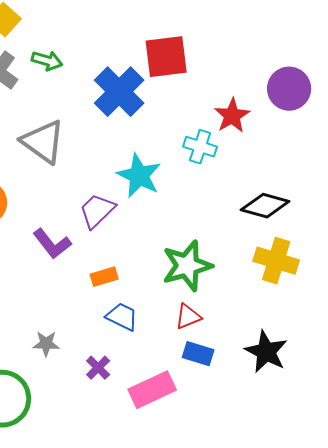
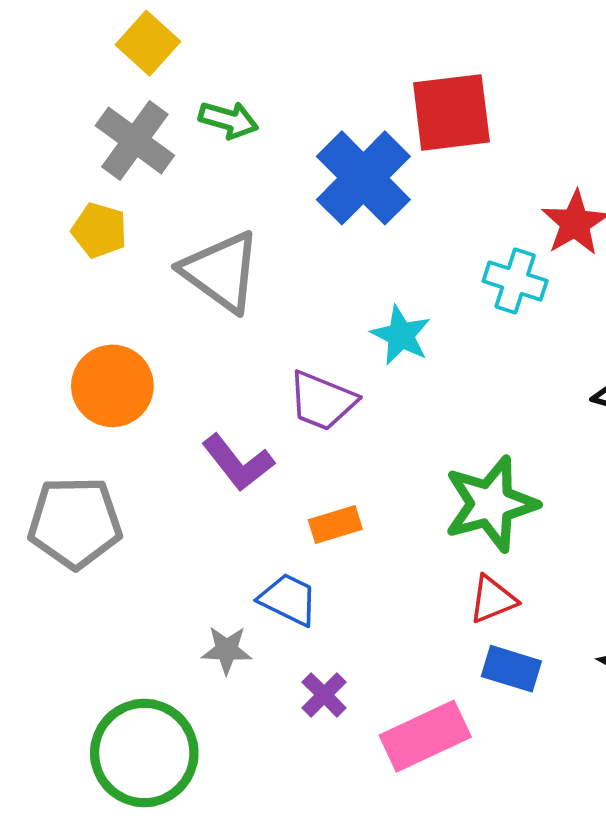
cyan star: (139, 176) -> (401, 335), size x0.7
purple trapezoid: (97, 211) -> (322, 401), turned -114
blue trapezoid: (122, 317) -> (288, 599), moved

